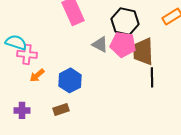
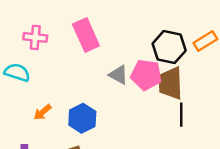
black hexagon: (125, 21) -> (169, 47), moved
pink cross: (27, 54) -> (35, 37), moved

